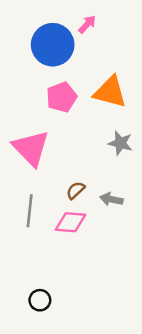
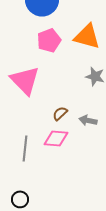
gray line: (30, 211) -> (25, 148), moved
black circle: (40, 300) -> (20, 199), moved

